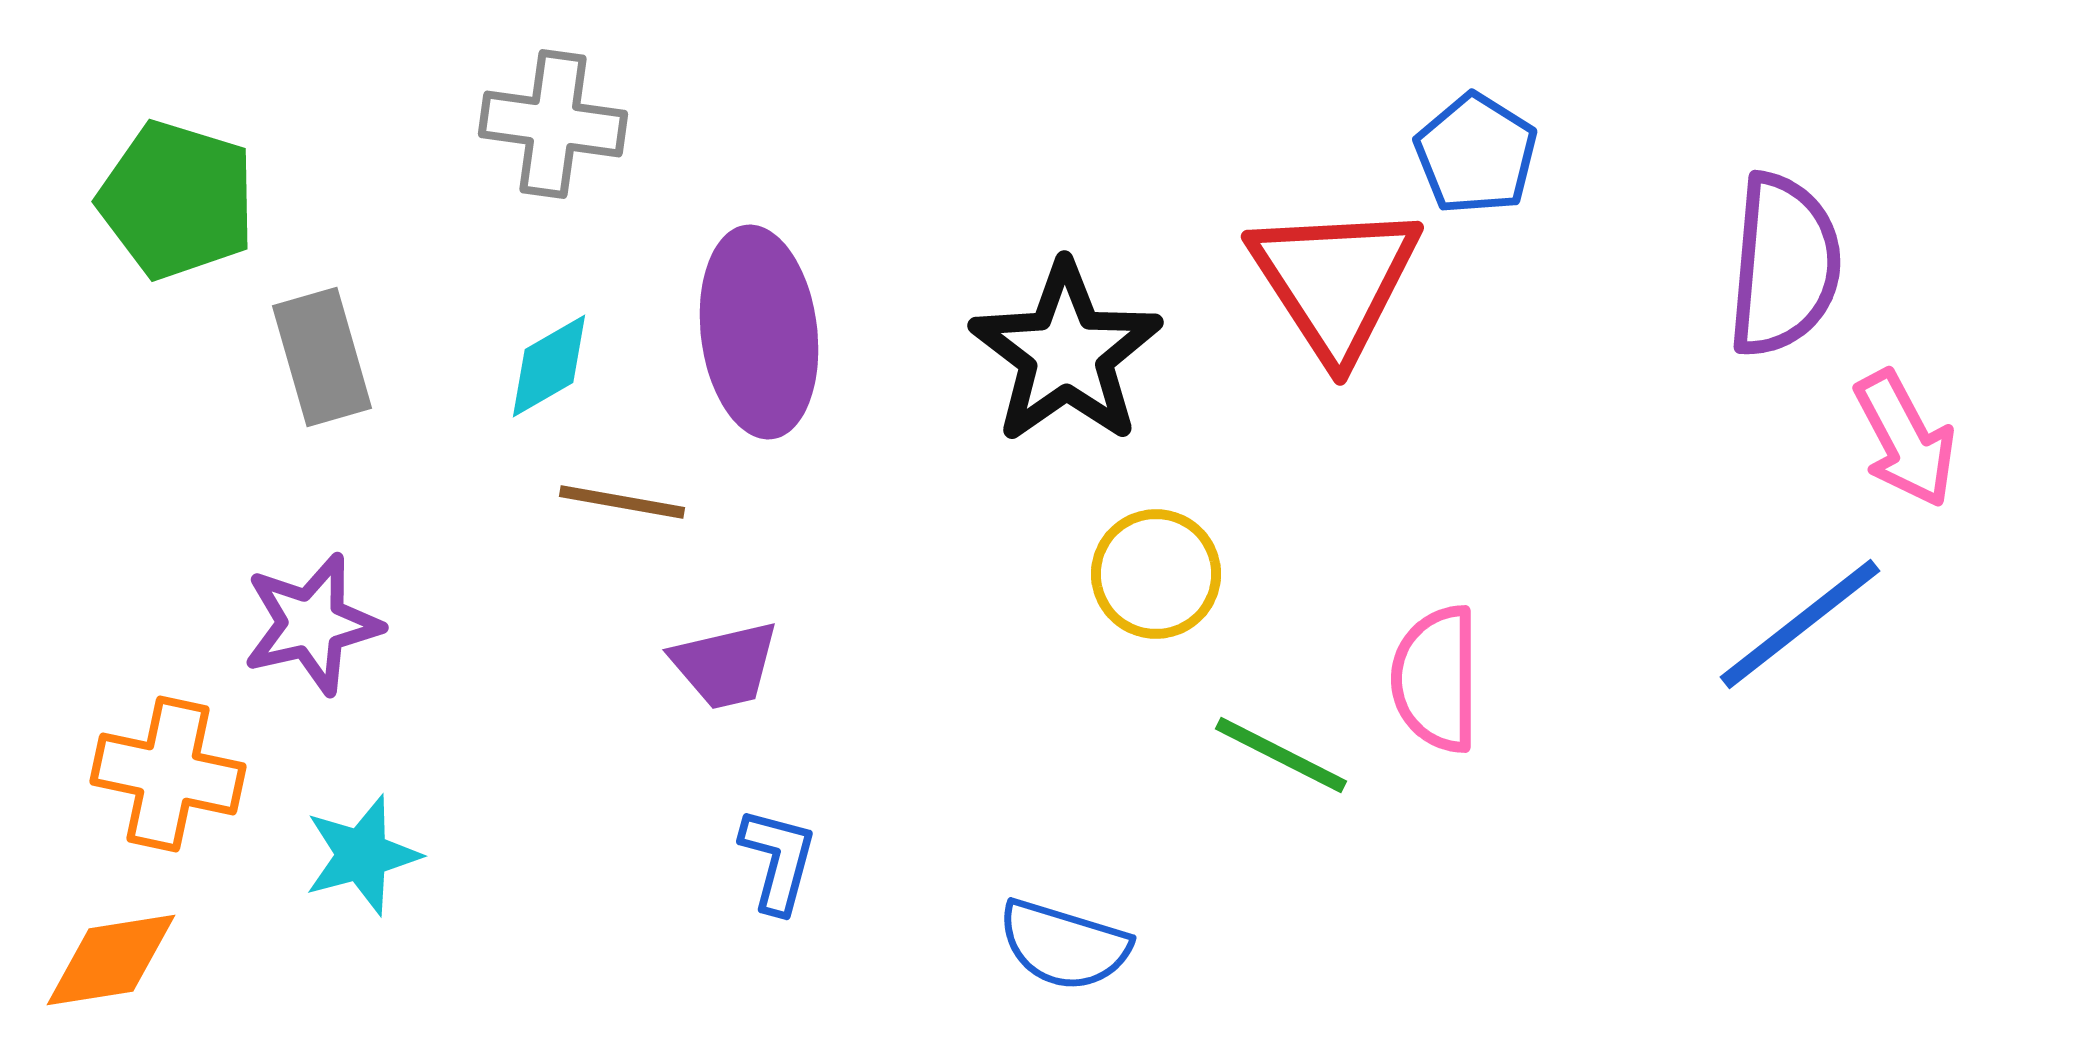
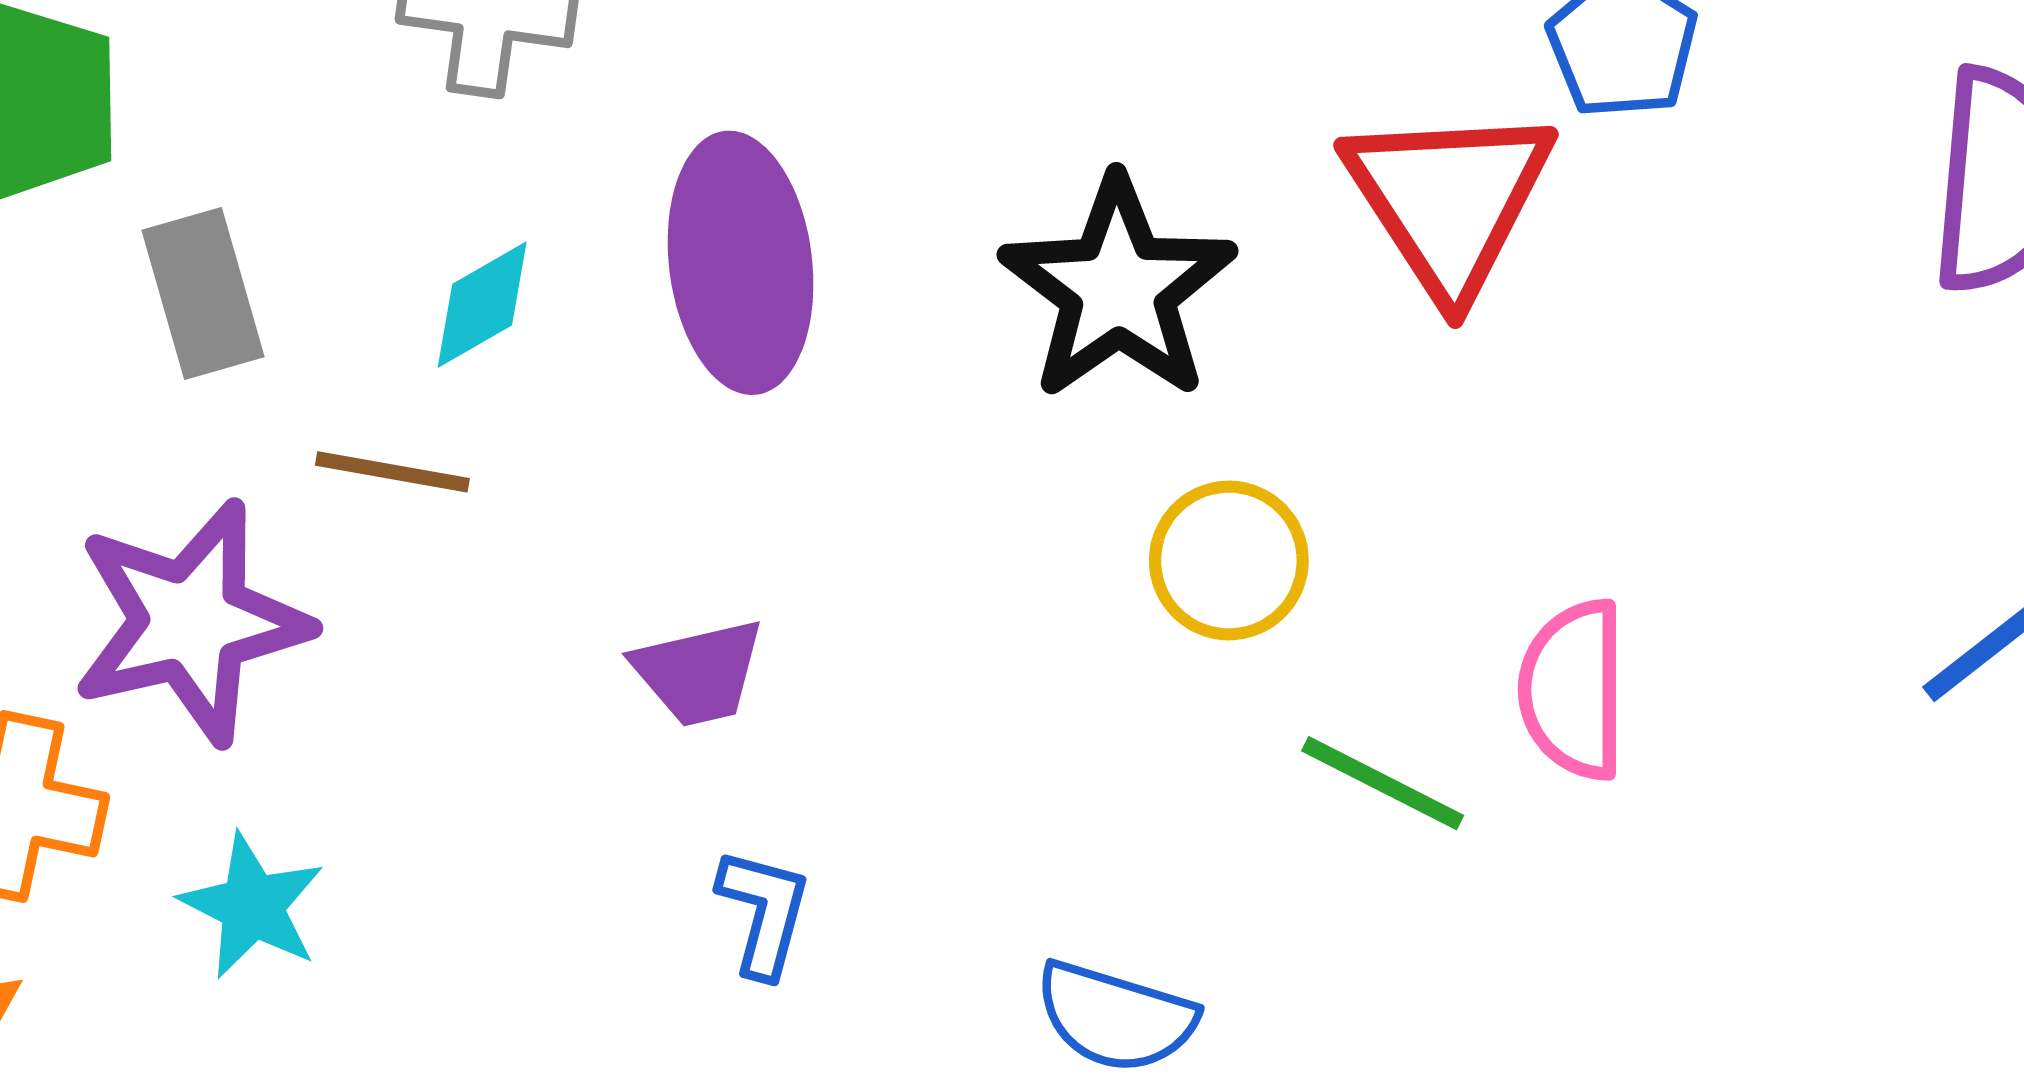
brown line: (622, 502) -> (392, 472), moved
purple star: (312, 624) -> (191, 622), size x1.4
cyan star: (362, 855) -> (252, 906), turned -30

